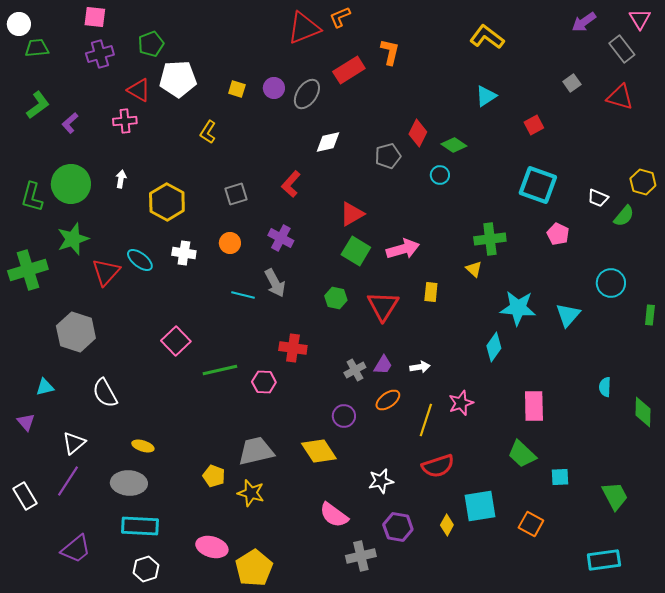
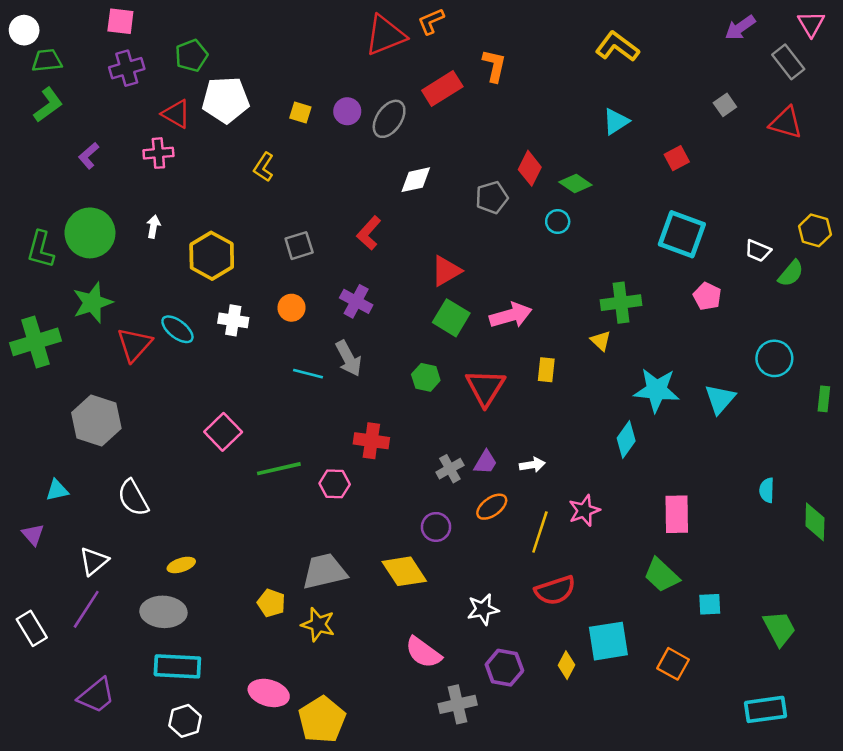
green L-shape: (38, 105) -> (48, 105), moved
yellow ellipse: (143, 446) -> (181, 565), turned -35

